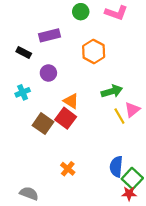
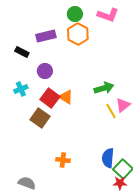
orange hexagon: (94, 51) -> (78, 34), moved
red square: (66, 118) -> (50, 98), moved
orange cross: (68, 169) -> (63, 160), turned -32

